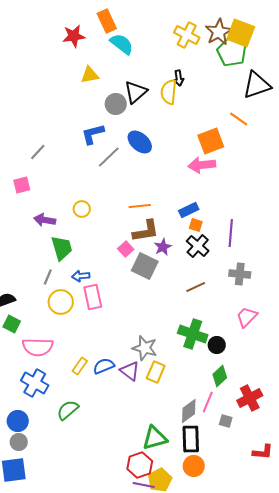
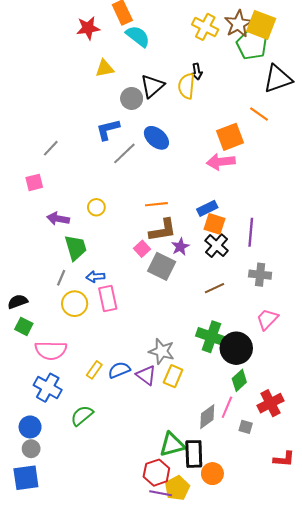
orange square: (196, 225) -> (214, 224), size x1.5
black circle: (217, 345) -> (236, 348), size x1.8
black rectangle: (191, 439) -> (194, 454), moved

